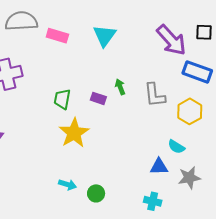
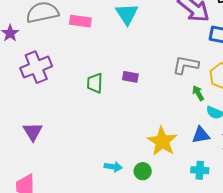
green arrow: (120, 87) -> (198, 93), moved
gray L-shape: (155, 95) -> (186, 65), turned 116
yellow star: (74, 133) -> (162, 141), moved

